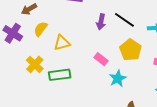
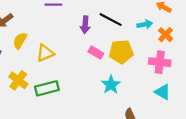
yellow pentagon: (131, 50) -> (121, 52), turned -30
pink rectangle: (101, 59) -> (96, 53), moved

